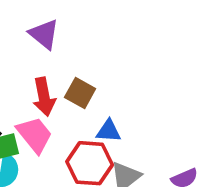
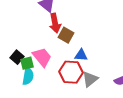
red arrow: (44, 97) -> (55, 23), moved

